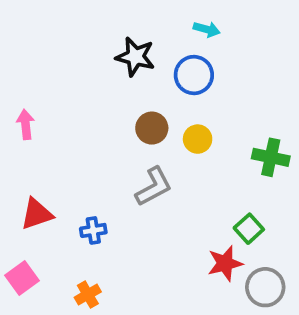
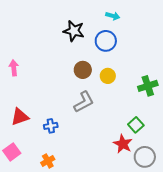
green cross: (271, 157) -> (148, 86), turned -30
red star: (225, 263) -> (123, 144), turned -30

